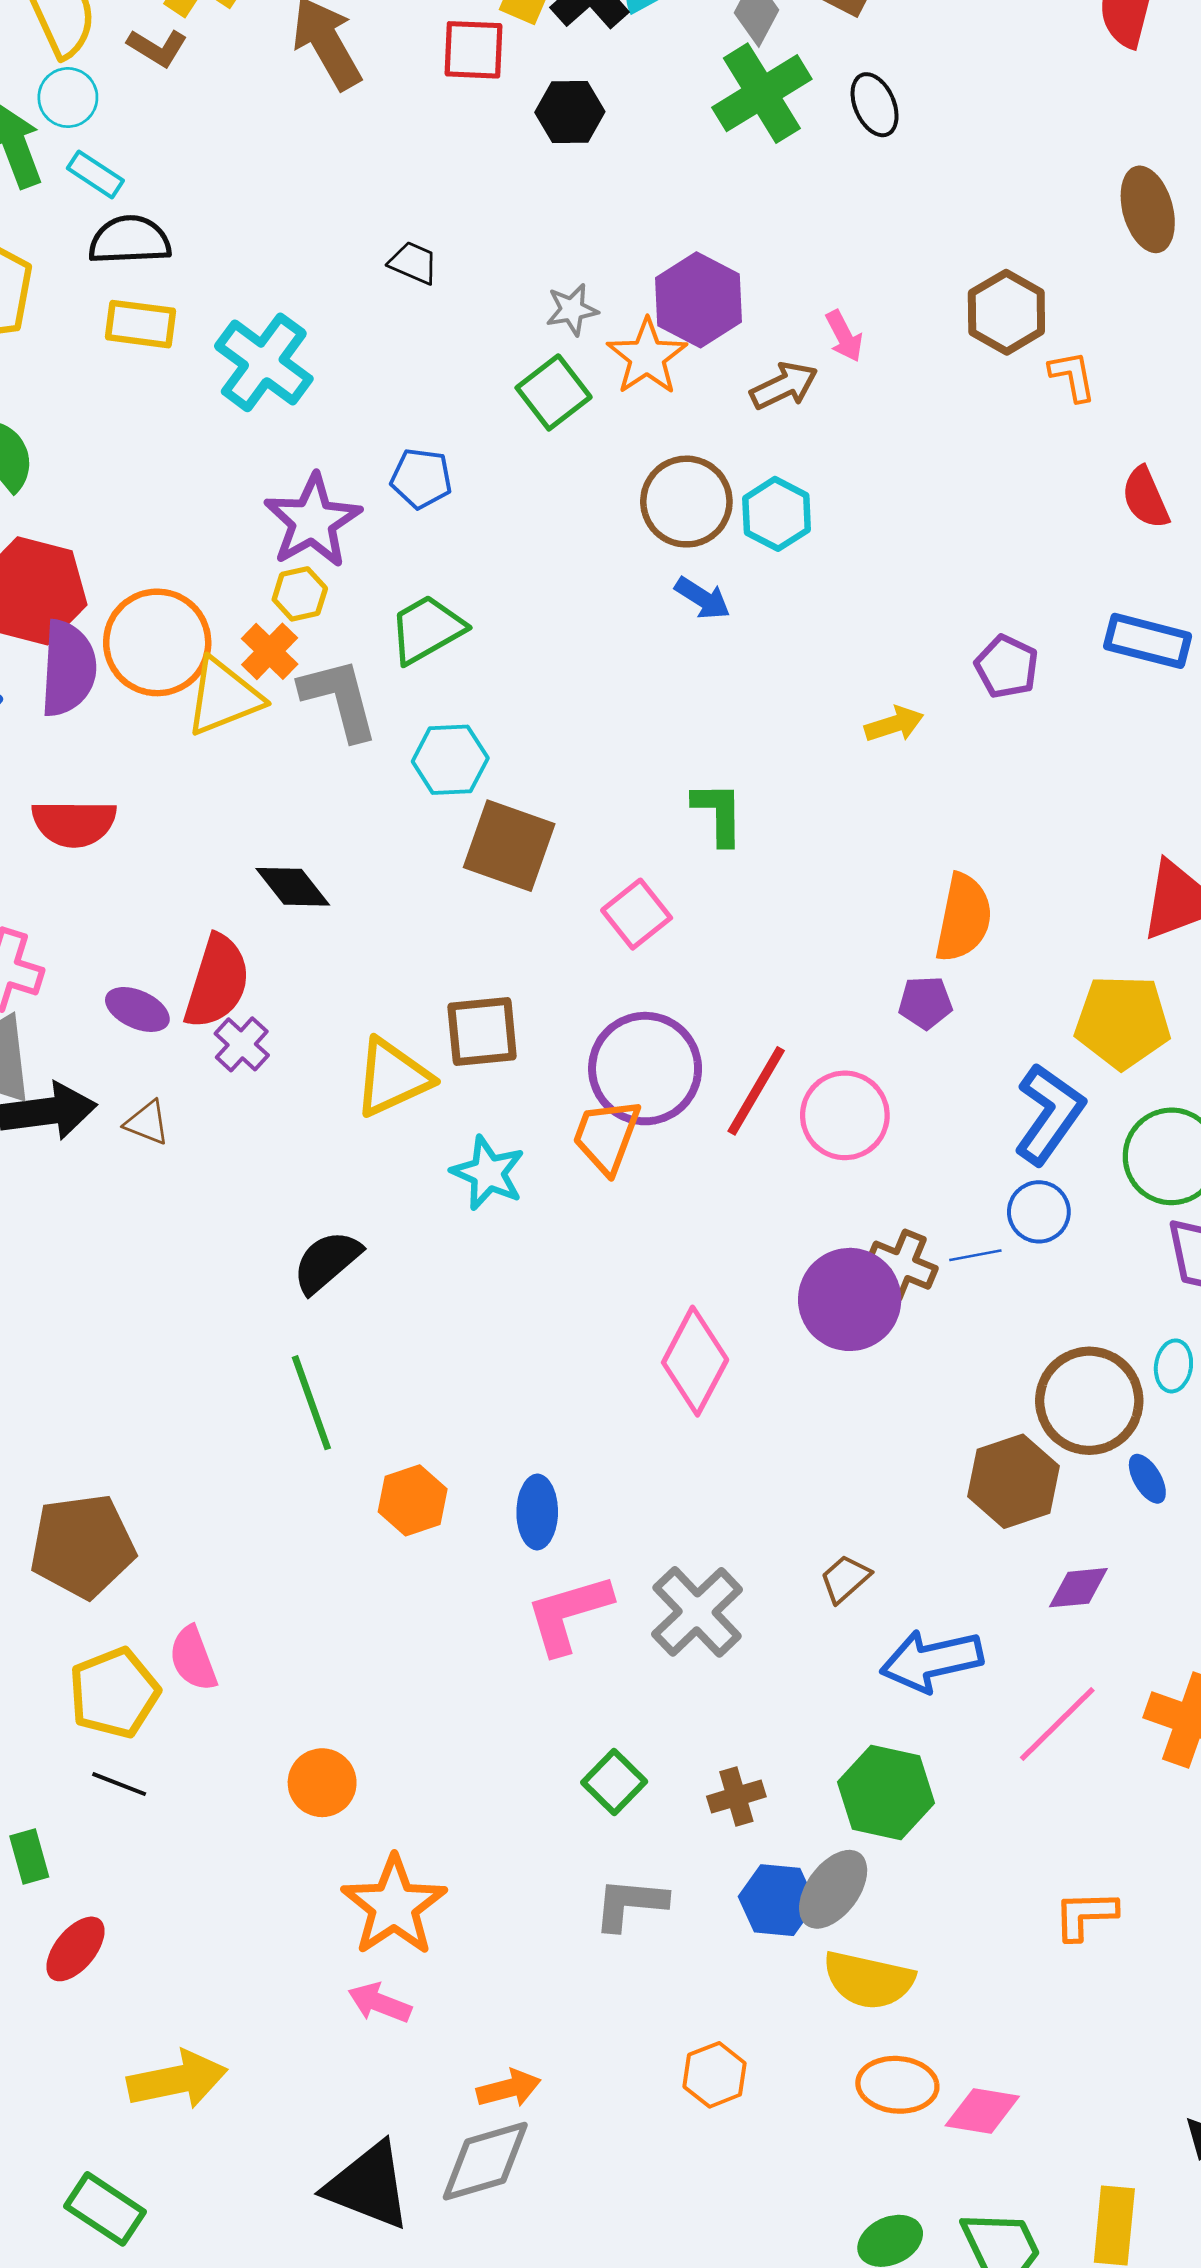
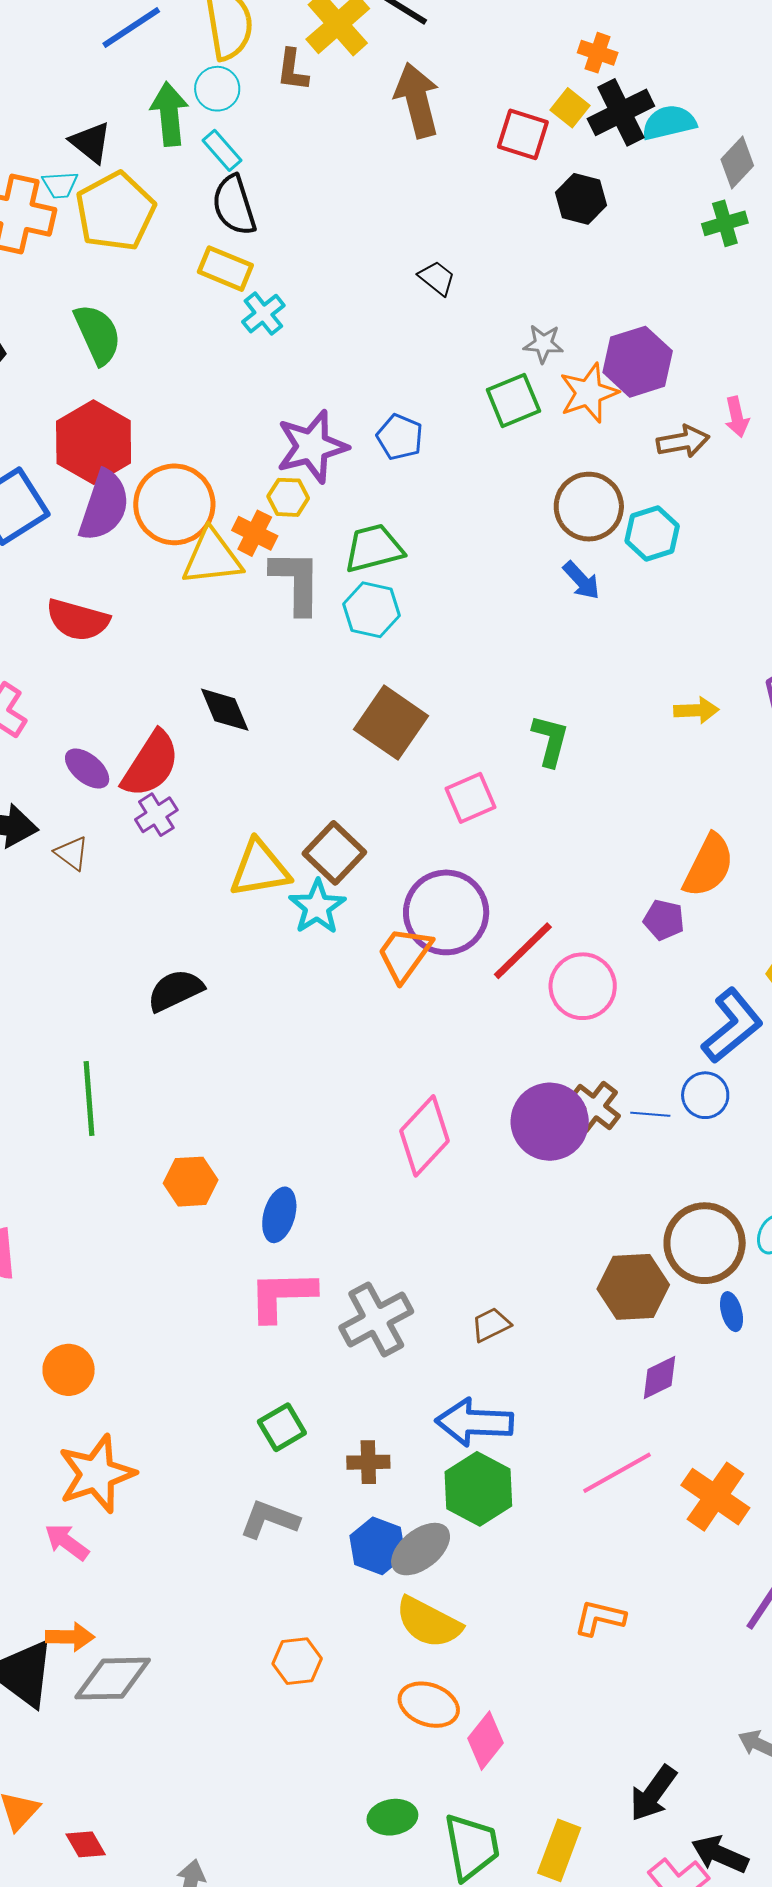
brown L-shape: (157, 48) -> (292, 70), turned 51
green cross: (762, 93) -> (725, 223), size x0.6
black semicircle: (130, 240) -> (234, 205), turned -120
cyan cross: (264, 362) -> (263, 314), moved, size x0.6
orange cross: (270, 651) -> (255, 533), turned -33
cyan hexagon: (450, 760) -> (372, 610), moved
brown square: (482, 1031) -> (334, 853), turned 34
cyan star: (488, 1173) -> (317, 907), moved
green line: (311, 1403) -> (89, 1098), moved
purple diamond: (1078, 1588) -> (660, 1378), turned -36
blue arrow: (931, 1661) -> (474, 1422), moved
orange arrow: (509, 2088) -> (70, 1637), moved
pink diamond: (982, 2111) -> (486, 1741), turned -76

